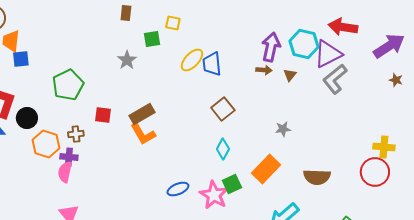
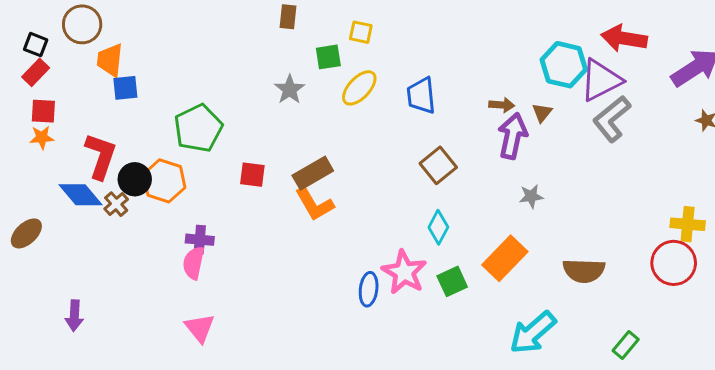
purple arrow: (271, 47) -> (513, 136), moved
yellow ellipse: (192, 60) -> (359, 88), moved
brown cross: (76, 134) -> (116, 204), moved, turned -35
orange hexagon: (46, 144) -> (164, 181), moved
blue ellipse: (178, 189) -> (369, 289), turned -60
pink star: (214, 195) -> (404, 272), moved

